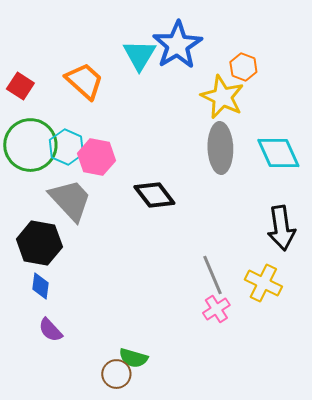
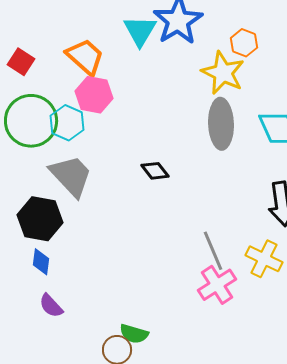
pink hexagon: (96, 157) -> (94, 95), moved
black diamond: (154, 195) -> (155, 171), size x0.7
pink cross: (216, 309) -> (217, 285), size x1.4

